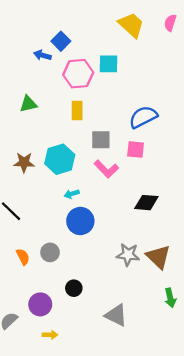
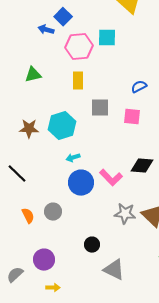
blue semicircle: (143, 117) -> (139, 87), size x0.6
pink L-shape: (106, 169) -> (111, 178), moved
black circle: (74, 288) -> (92, 245), moved

